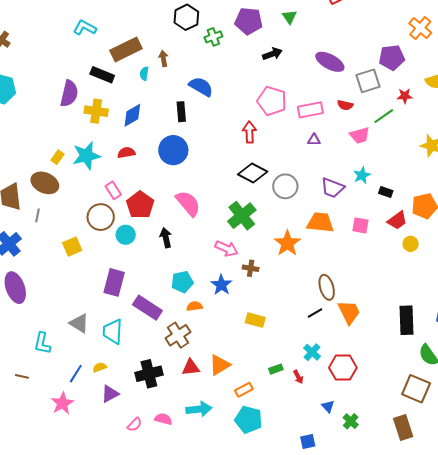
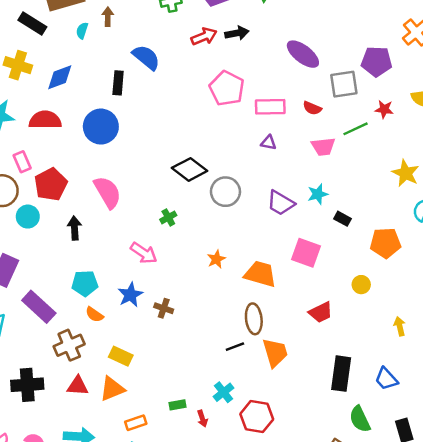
red arrow: (249, 132) -> (204, 36), moved, turned 60
red semicircle: (126, 153) -> (45, 120), size x1.5
green cross: (242, 216) -> (168, 217), size x0.5
red trapezoid: (397, 221) -> (321, 312), moved
orange trapezoid: (320, 223) -> (260, 274), moved
pink square: (360, 225) -> (306, 253), size x1.4
orange star: (287, 243) -> (216, 259), size x0.6
brown cross: (251, 268) -> (164, 308), moved
orange semicircle: (194, 306) -> (94, 315), turned -147
yellow rectangle: (255, 320) -> (121, 356), moved

